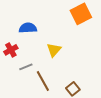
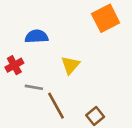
gray line: (26, 67) -> (34, 87), turned 32

